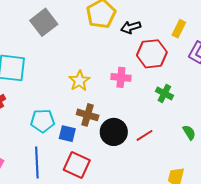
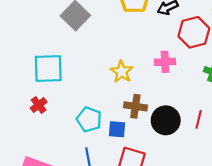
cyan pentagon: (43, 121) -> (89, 119), turned 30
red line: (145, 135) -> (199, 119), turned -36

